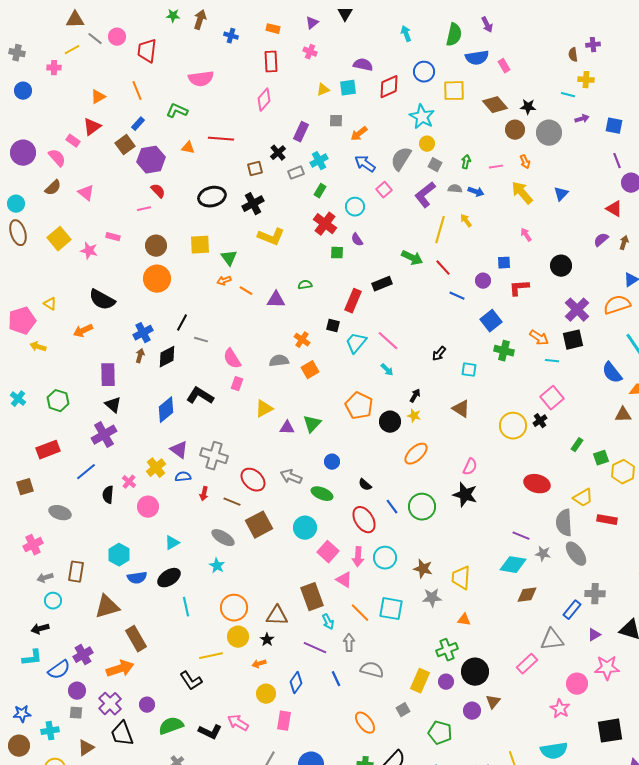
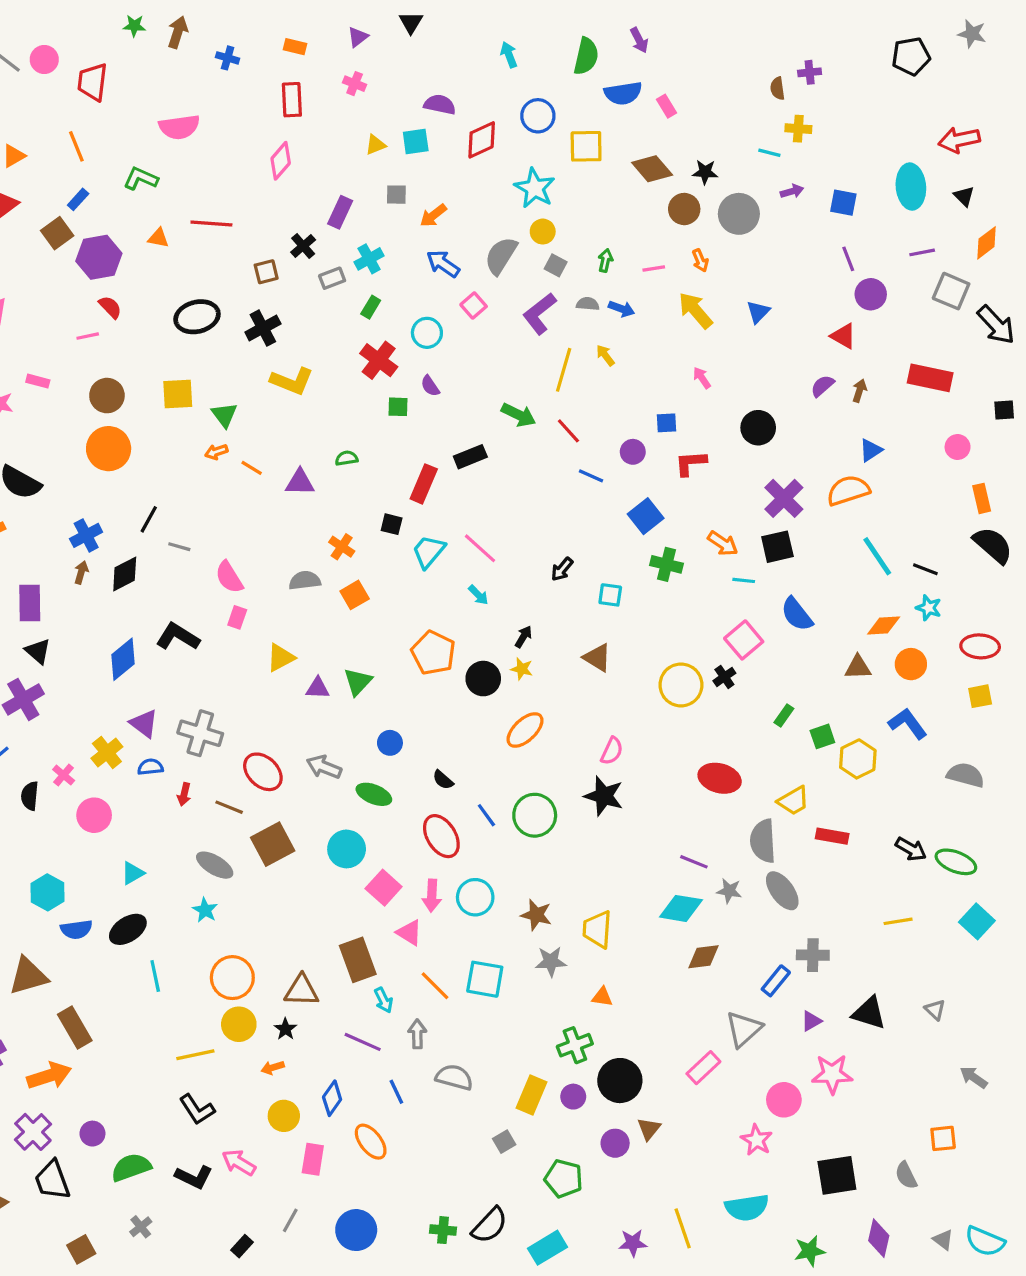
blue semicircle: (612, 373) -> (797, 614), moved
gray triangle: (552, 640) -> (744, 1029), turned -35
black L-shape: (191, 681) -> (197, 1109), moved
orange ellipse: (365, 723) -> (371, 1142), moved

